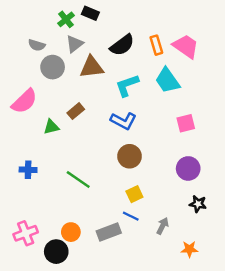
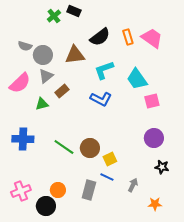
gray triangle: (75, 44) -> (46, 76), moved
gray semicircle: (37, 45) -> (25, 46), moved
cyan trapezoid: (167, 81) -> (137, 79), moved
brown circle: (130, 156) -> (90, 148), moved
blue cross: (28, 170) -> (23, 139), size x1.5
gray rectangle: (109, 232) -> (89, 190), turned -54

